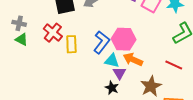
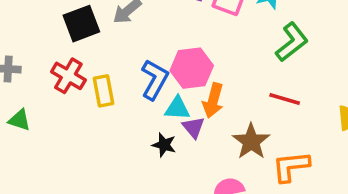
green triangle: (22, 39) -> (19, 120), moved
orange arrow: (133, 59) -> (213, 101), turned -90
black star: (112, 88) -> (164, 145), moved

